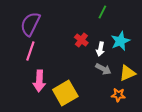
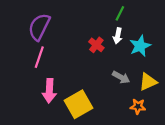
white arrow: (100, 49) -> (118, 36), moved

